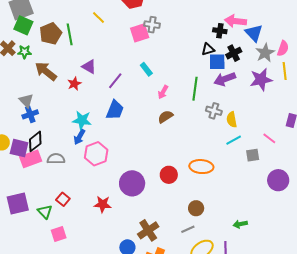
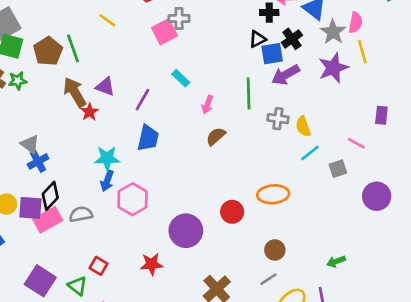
brown arrow: (46, 71) -> (75, 92), moved, turned 30
purple square: (18, 204) -> (40, 281), turned -35

